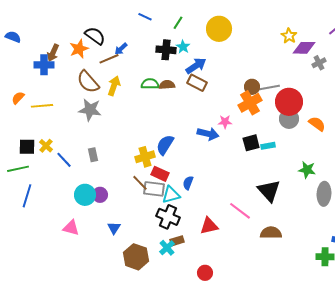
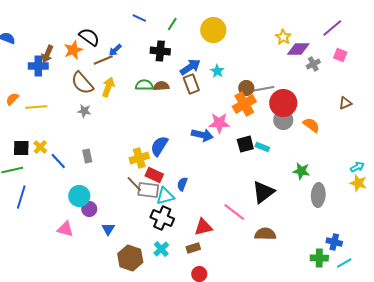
cyan star: (183, 47) -> (217, 71), moved
brown rectangle: (197, 83) -> (191, 84), turned 42
gray star: (90, 110) -> (84, 111), size x0.6
pink star: (225, 122) -> (219, 123), size x1.5
cyan rectangle: (268, 146) -> (262, 147), turned 32
black triangle: (269, 191) -> (263, 192), turned 35
purple circle: (100, 195) -> (89, 209), moved
brown rectangle: (177, 241) -> (193, 248), moved

